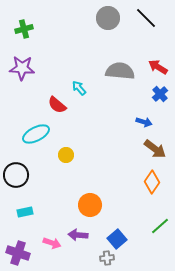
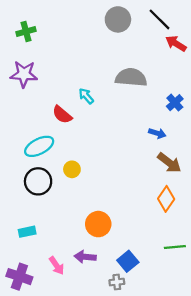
red arrow: (158, 67) -> (176, 44), moved
black circle: (16, 175) -> (38, 181), moved
green line: (160, 226) -> (175, 247), turned 36
pink arrow: (52, 243) -> (57, 266), turned 36

